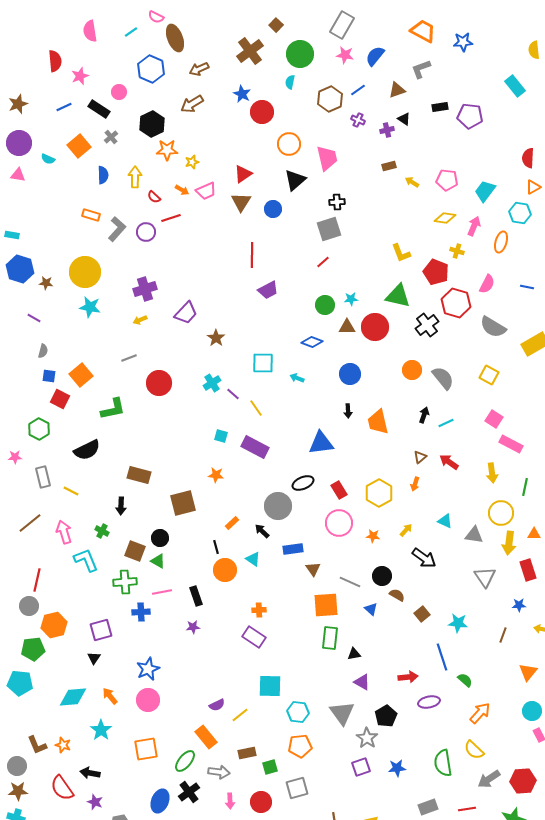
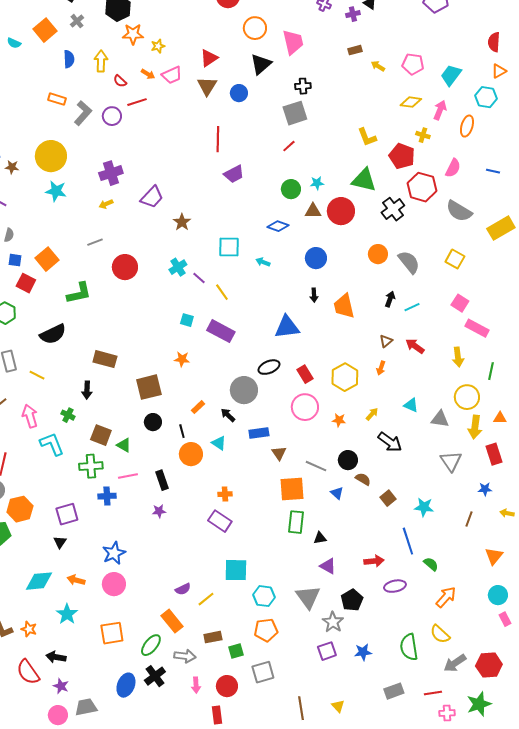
black circle: (160, 538) -> (153, 422), moved
orange arrow: (110, 696) -> (76, 580), turned -36

